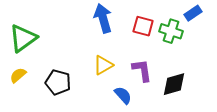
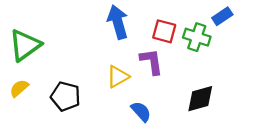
purple L-shape: (142, 70) -> (151, 62), moved

